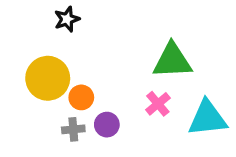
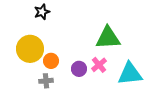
purple circle: (107, 125) -> (79, 69), moved

